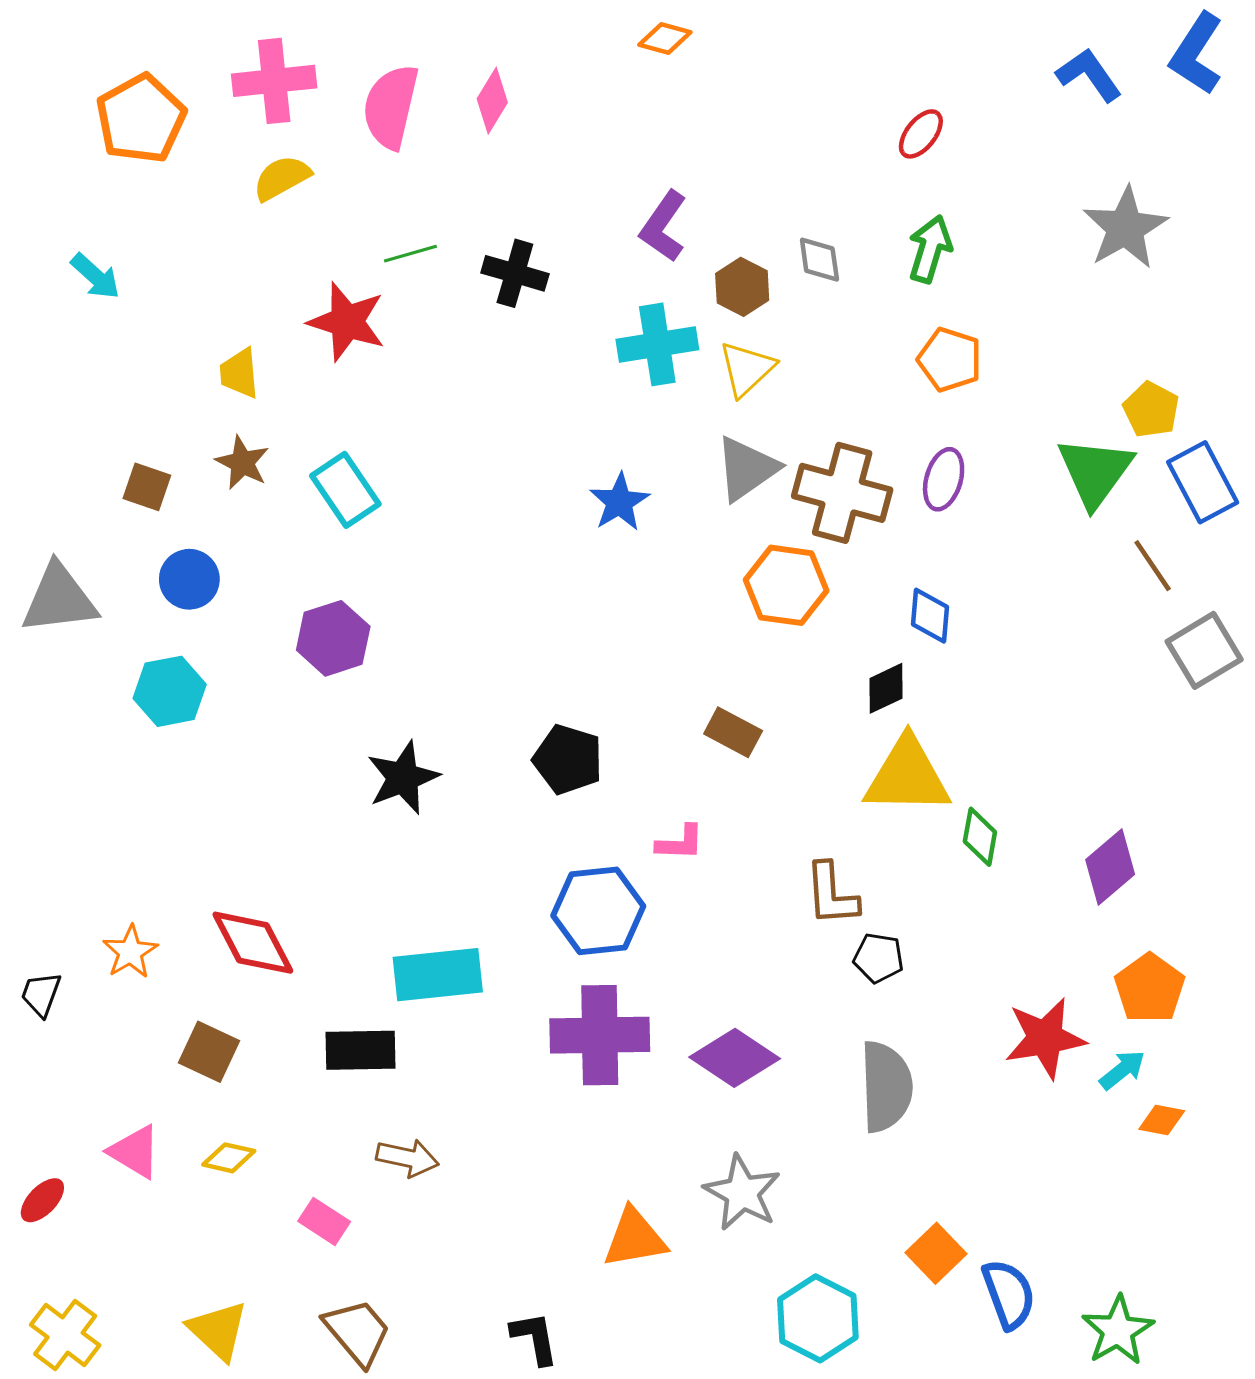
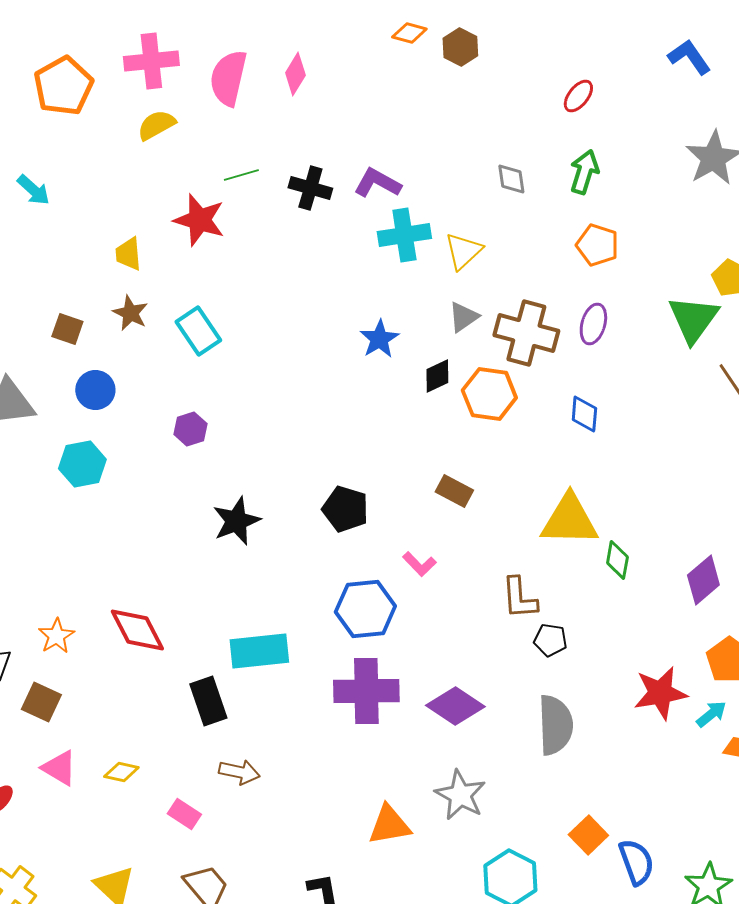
purple L-shape: (663, 226) -> (377, 183), moved, turned 84
brown hexagon: (742, 287) -> (460, 47), moved
gray triangle: (747, 469) -> (463, 317), size x0.7
purple hexagon: (333, 638) -> (190, 429), size x0.7
black diamond: (886, 688) -> (437, 376), moved
pink L-shape: (680, 843) -> (419, 564), turned 44
black rectangle: (360, 1050) -> (208, 701), turned 72
brown square: (209, 1052) -> (41, 702), moved

